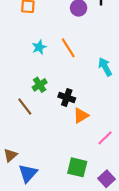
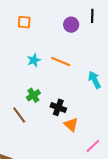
orange line: (68, 48) -> (61, 62), turned -36
orange triangle: (81, 116) -> (71, 125), turned -49

